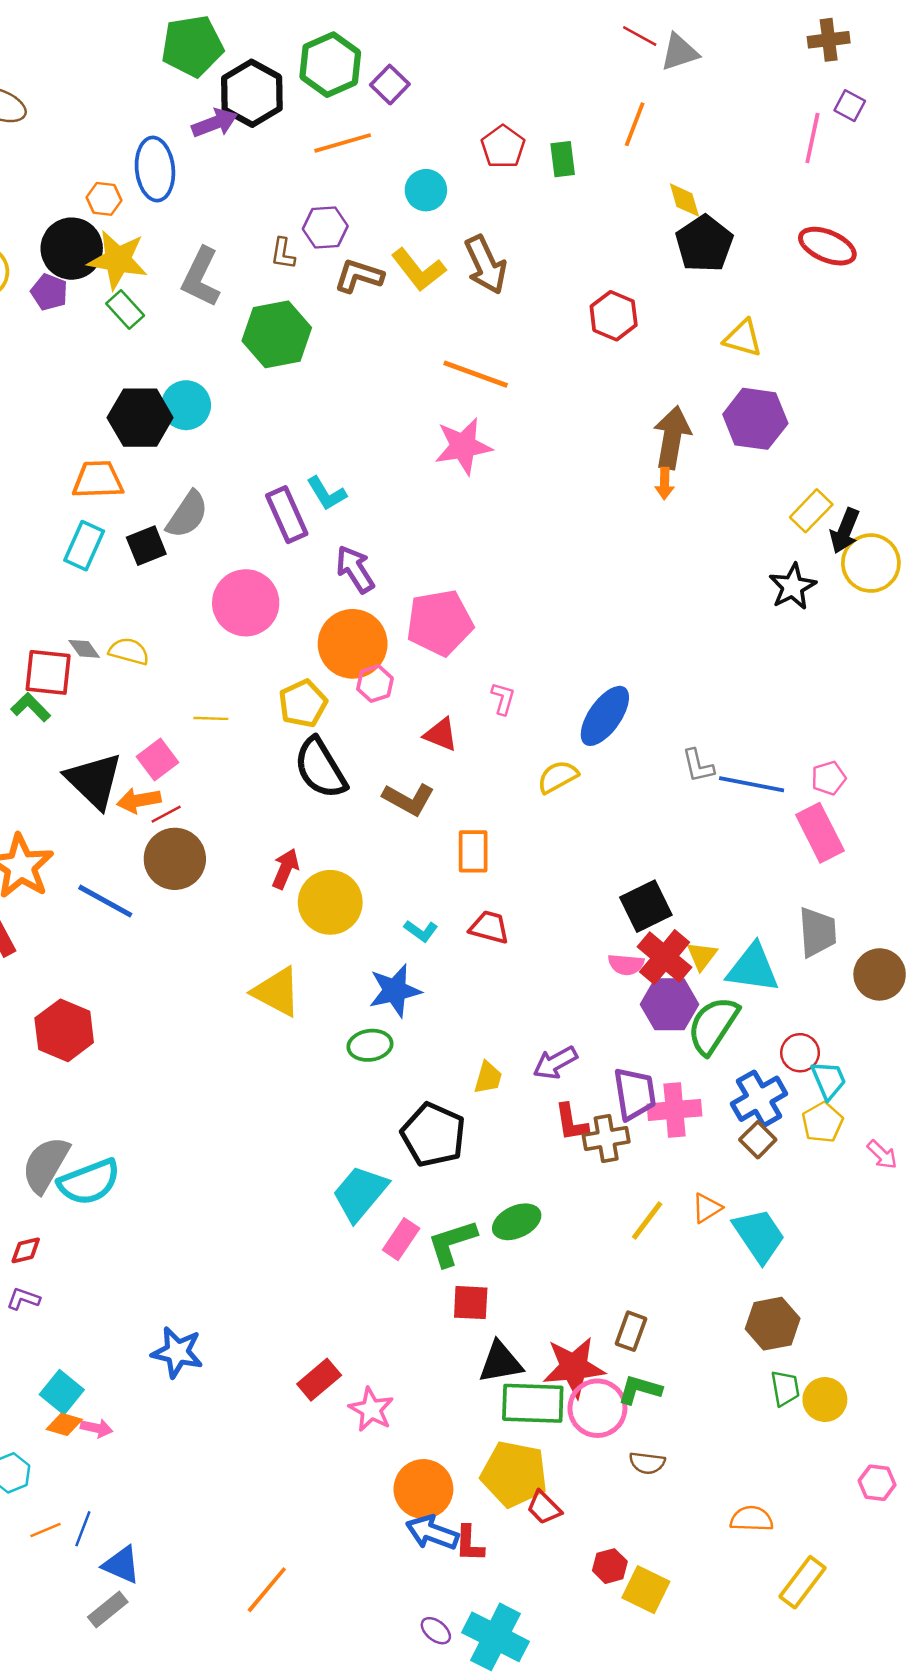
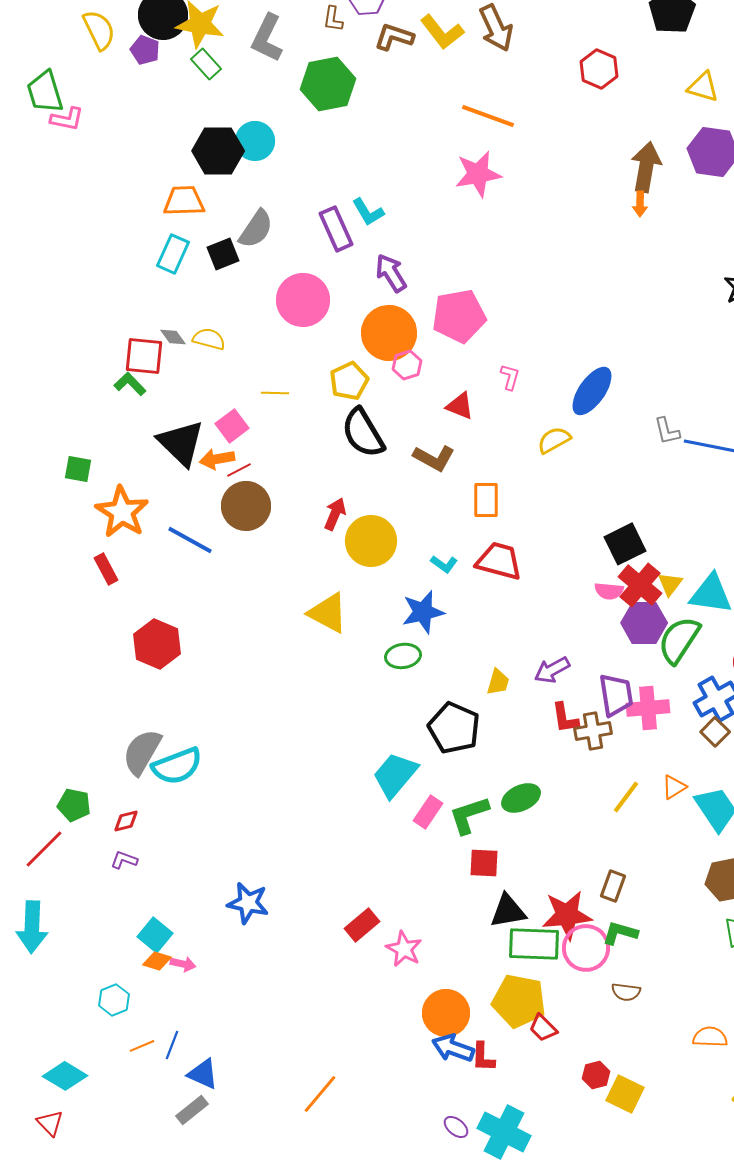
red trapezoid: (489, 927) -> (499, 561), size x1.4

